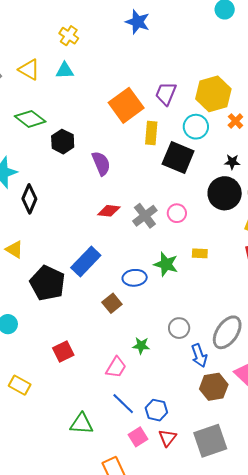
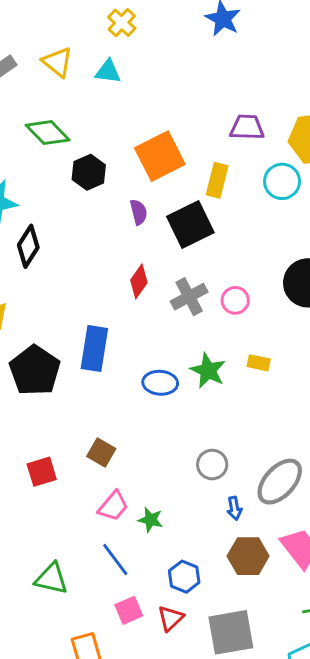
purple trapezoid: (166, 94) -> (247, 127), turned 60
orange square: (126, 105) -> (160, 156), moved
black square: (178, 157) -> (190, 225), moved, turned 32
purple semicircle: (101, 163) -> (139, 212), size x0.7
red diamond: (109, 211) -> (139, 281), turned -70
blue rectangle: (86, 262) -> (94, 348), turned -44
brown square: (112, 303) -> (101, 452), moved, turned -30
green star: (141, 346) -> (151, 520), moved
blue arrow: (199, 355) -> (234, 508), size x0.7
blue hexagon: (156, 410) -> (184, 577), moved

